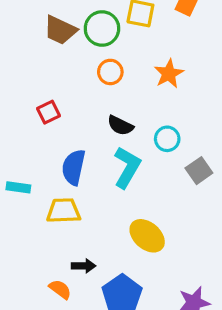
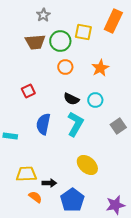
brown trapezoid: (60, 30) -> (35, 42), turned -30
cyan circle: (167, 139) -> (95, 100), moved
yellow trapezoid: (64, 211) -> (26, 174), moved

